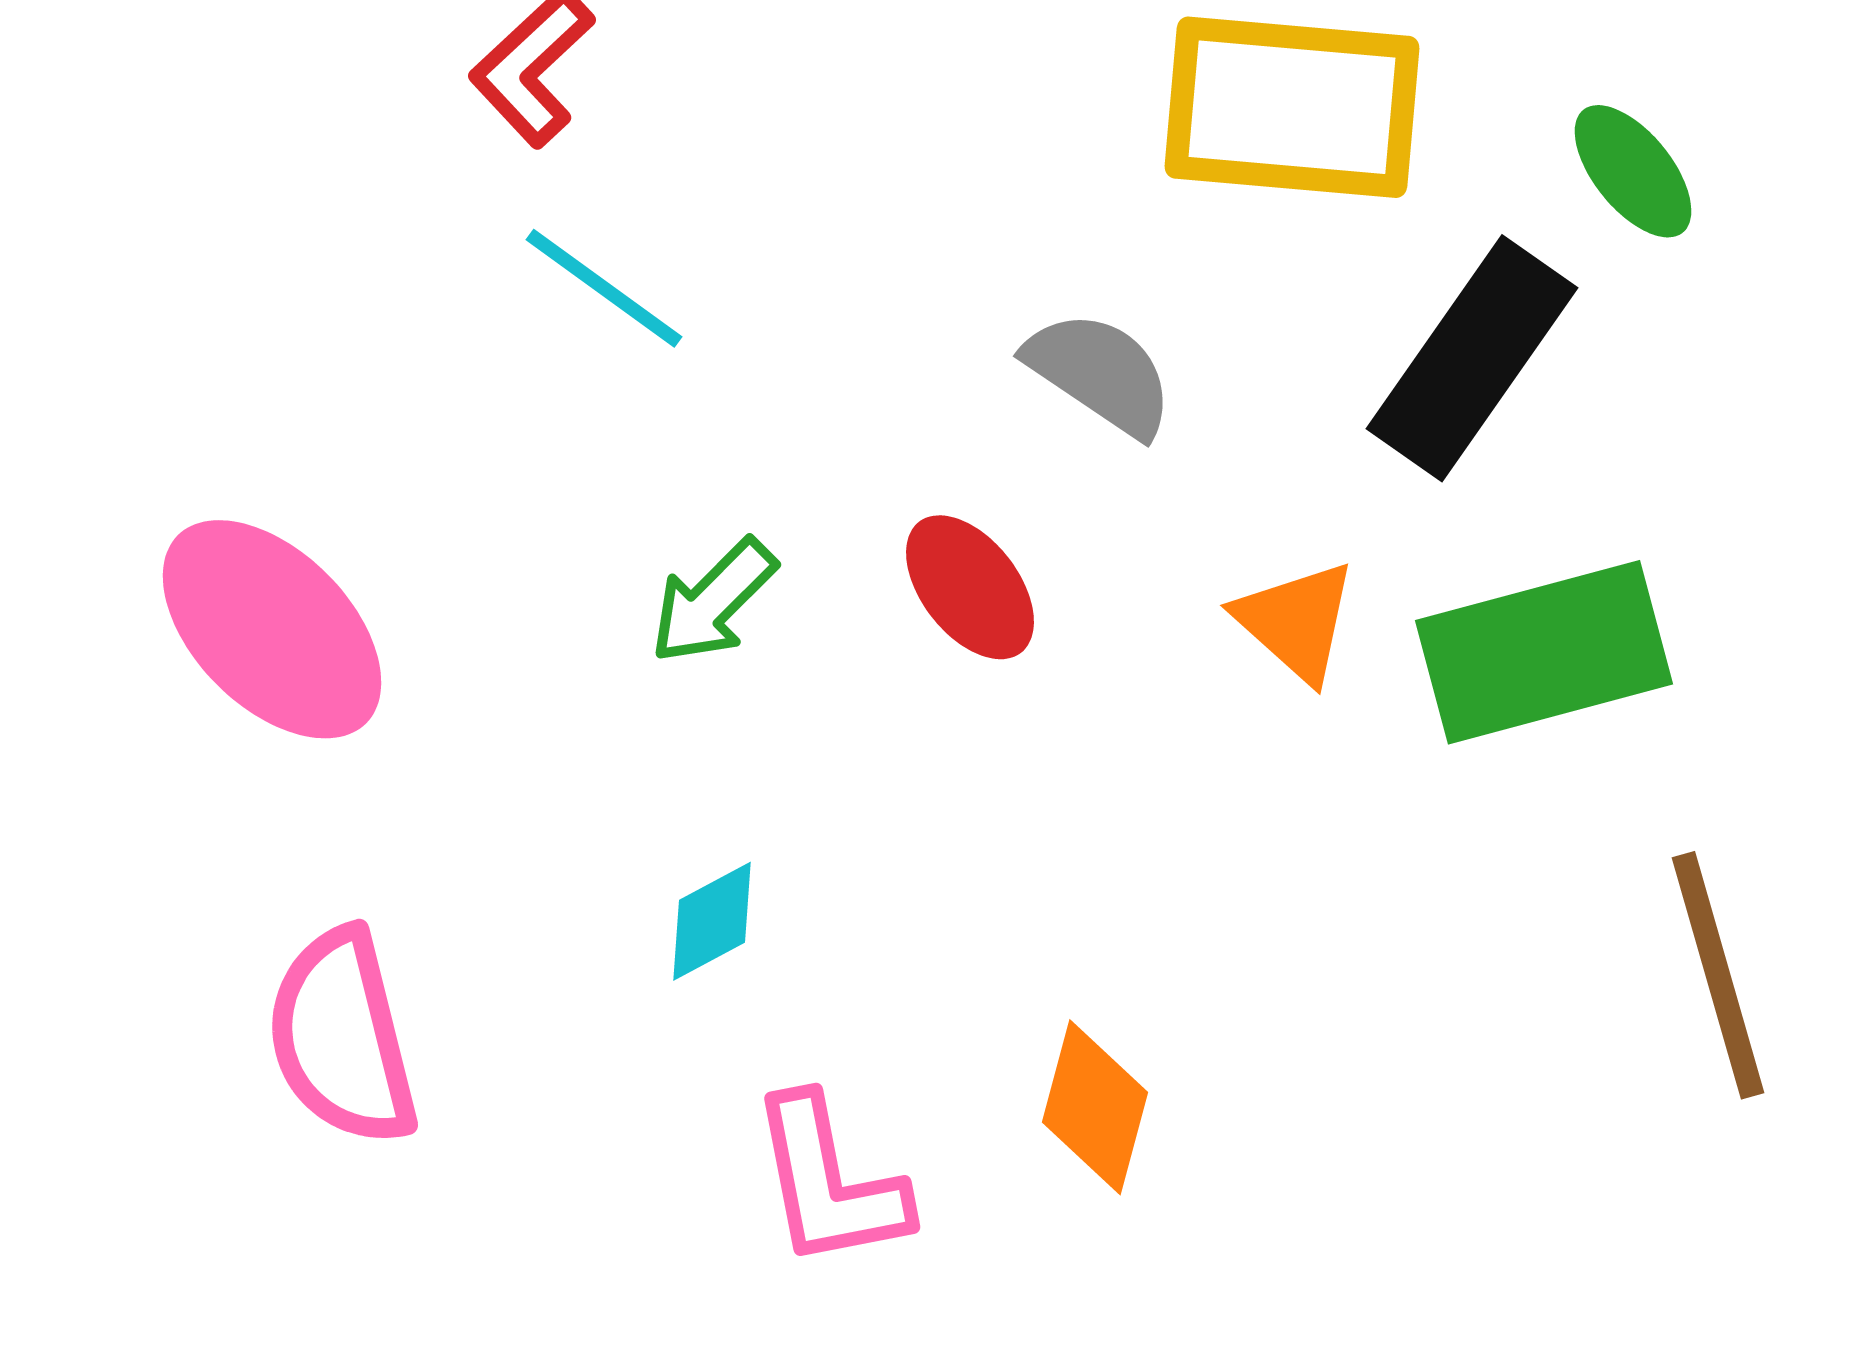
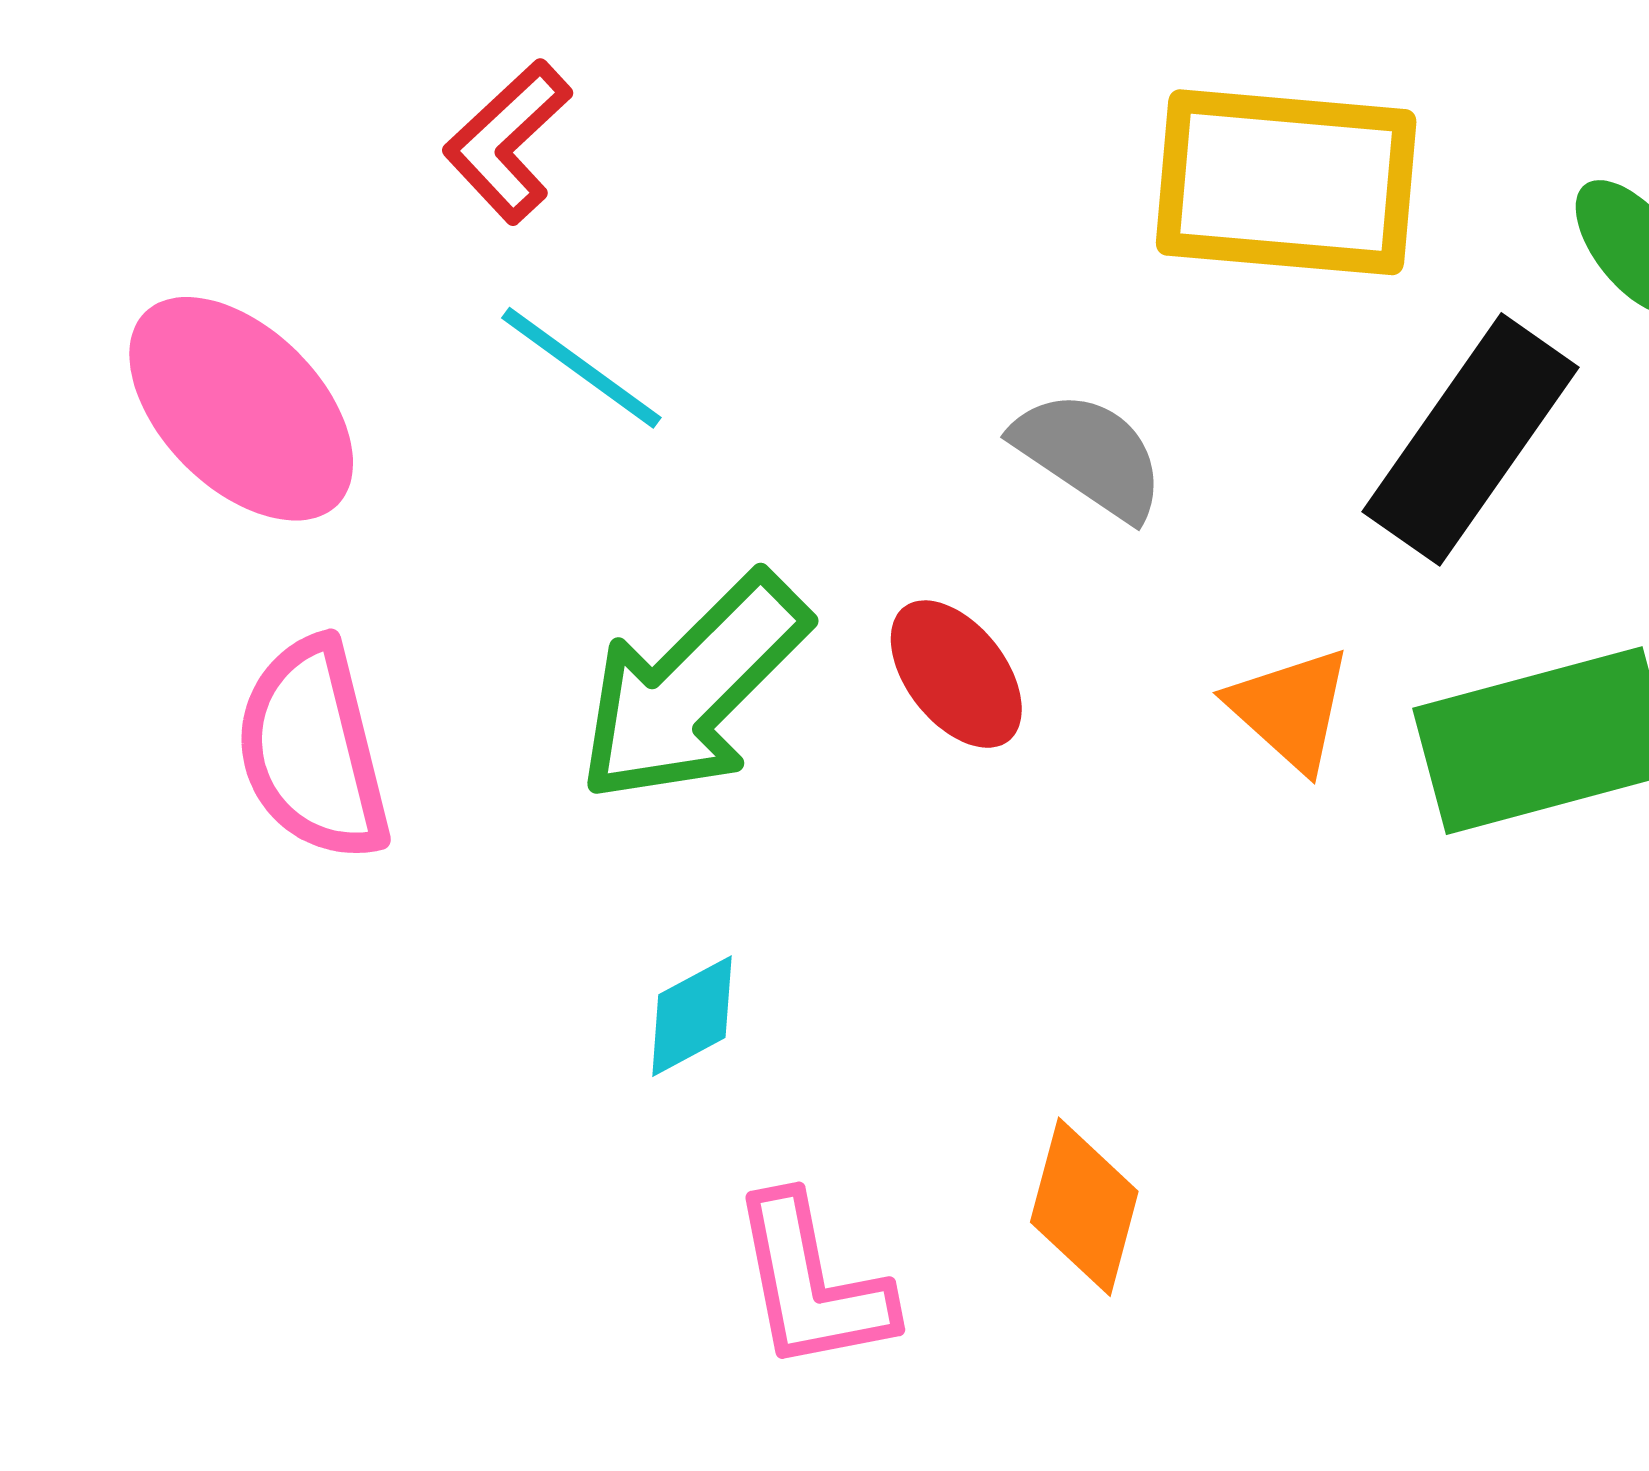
green arrow: (713, 601) -> (693, 688), size x1.8
pink ellipse: (272, 629) -> (241, 409), moved
pink semicircle: (342, 1037) -> (313, 750), moved

